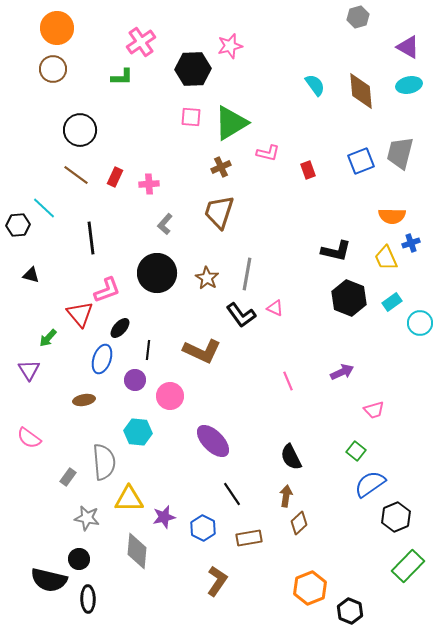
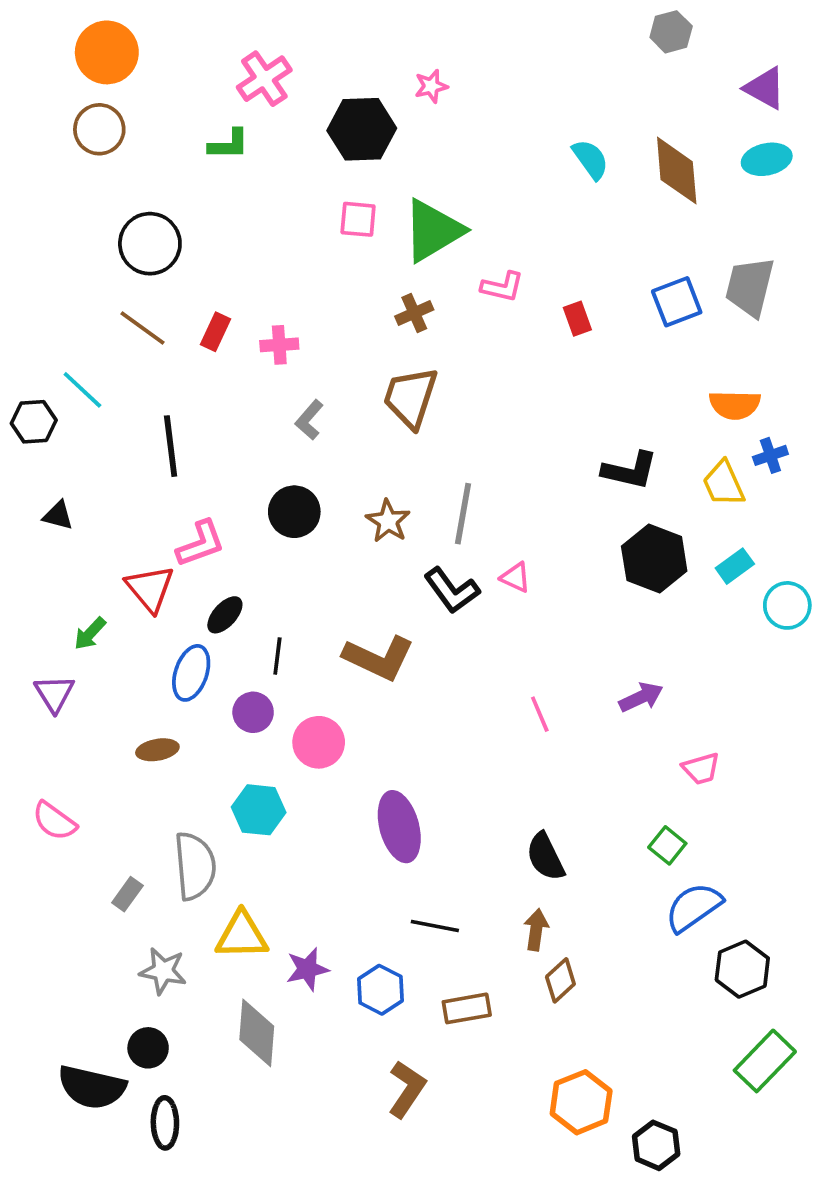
pink star: (230, 46) -> (431, 86), size x0.7
black circle: (157, 273) -> (294, 512), size x0.7
purple ellipse: (213, 441) -> (399, 827), turned 30
black line: (232, 494) -> (435, 926), turned -45

